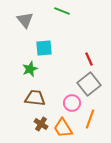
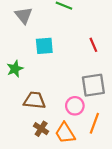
red line: (89, 59) -> (93, 45), moved
green star: (30, 69) -> (15, 69), moved
gray square: (89, 84) -> (93, 85), turned 30

